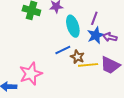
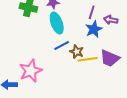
cyan ellipse: (73, 26) -> (57, 23), moved
purple arrow: (110, 37) -> (111, 20), moved

